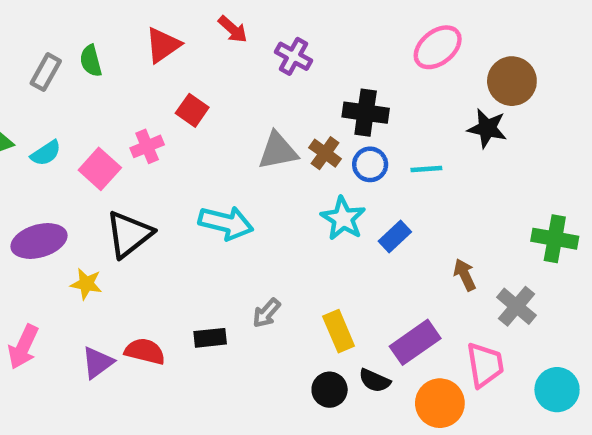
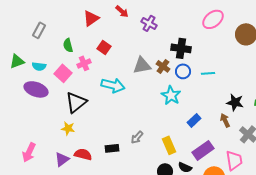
green semicircle: (91, 61) -> (68, 45), moved
black star: (487, 128) -> (235, 102), moved
cyan semicircle: (46, 153) -> (39, 66), turned 40
cyan arrow: (226, 223) -> (113, 85), moved
blue rectangle: (395, 236) -> (194, 120), moved
purple ellipse: (39, 241) -> (36, 89), moved, turned 35
yellow star: (86, 284) -> (68, 128), moved

